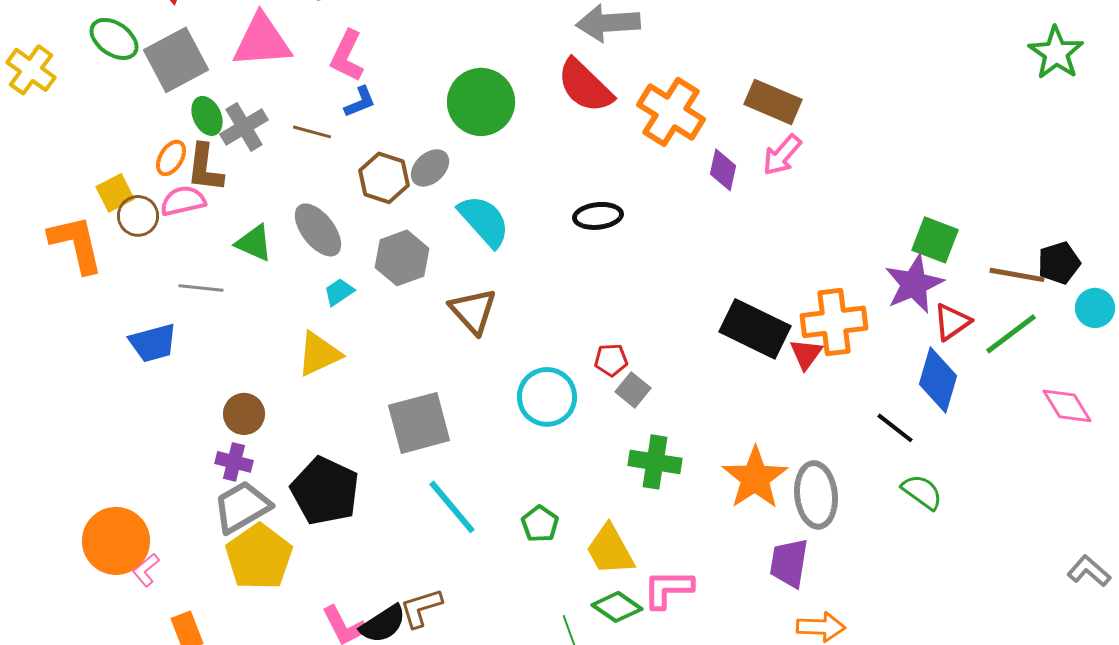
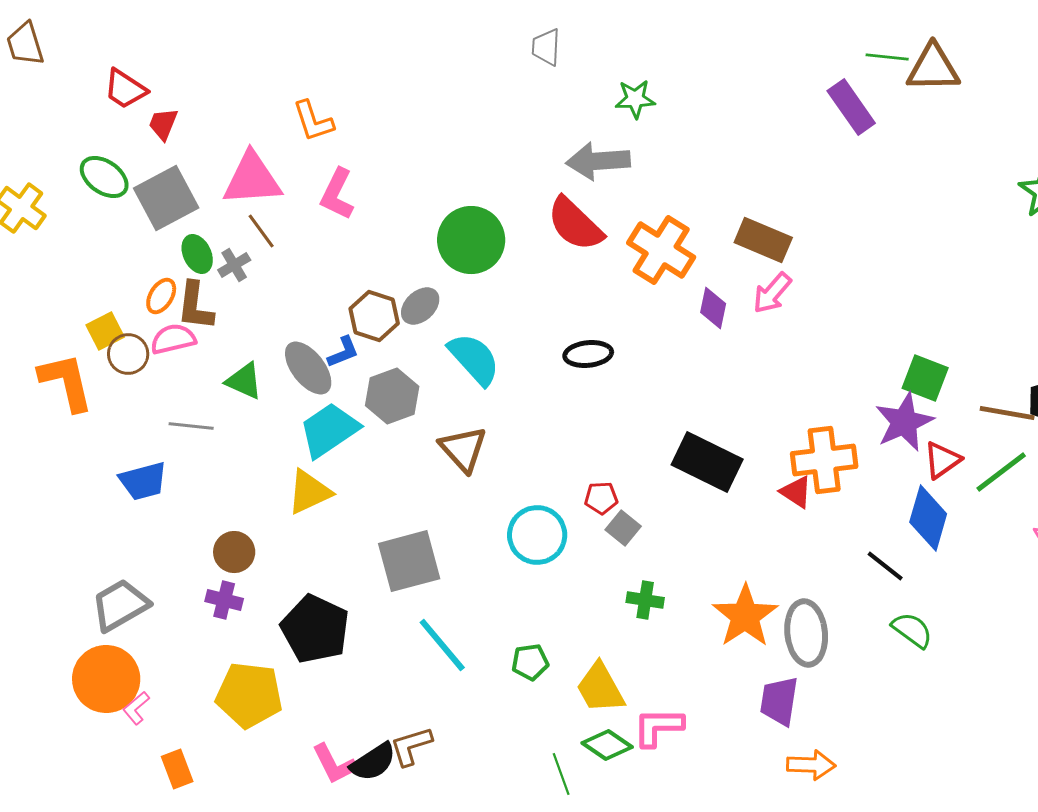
blue L-shape: (360, 102) -> (343, 352), moved
gray cross: (244, 127) -> (234, 265), size x0.7
brown line: (312, 132) -> (261, 231), moved, turned 39
cyan trapezoid: (339, 292) -> (329, 430), size x2.0
black rectangle: (755, 329) -> (707, 462), moved
red triangle: (806, 354) -> (796, 492), turned -33
green cross: (655, 462) -> (645, 600), size x0.7
gray trapezoid: (242, 507) -> (120, 605), moved
green pentagon: (540, 524) -> (530, 662), turned 30
yellow pentagon: (259, 557) -> (249, 695), turned -30

